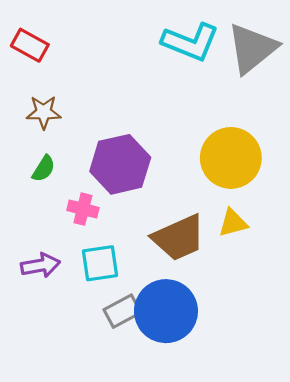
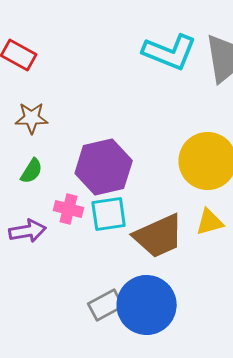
cyan square: (100, 263) -> (109, 214), moved
purple arrow: (40, 265) -> (28, 231), moved

